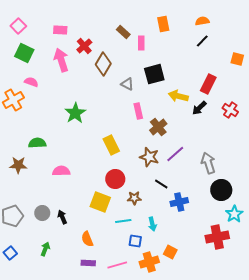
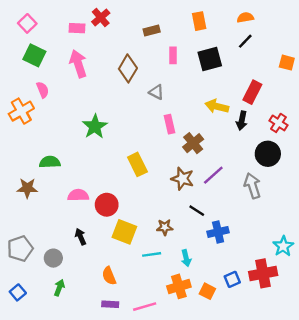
brown rectangle: (123, 32) -> (152, 31), turned -56
pink rectangle: (141, 43) -> (173, 55), moved
red cross: (84, 46) -> (101, 17), moved
black square: (154, 74) -> (210, 59), moved
pink semicircle: (31, 82) -> (43, 90), turned 48
black arrow: (199, 108) -> (242, 121), turned -35
red circle: (115, 179) -> (107, 205), moved
black circle: (221, 190) -> (268, 154), moved
gray circle: (42, 213) -> (53, 258), moved
black arrow: (62, 217) -> (81, 237), moved
blue square: (135, 241) -> (232, 279), moved, turned -32
orange cross: (149, 262) -> (179, 286), moved

